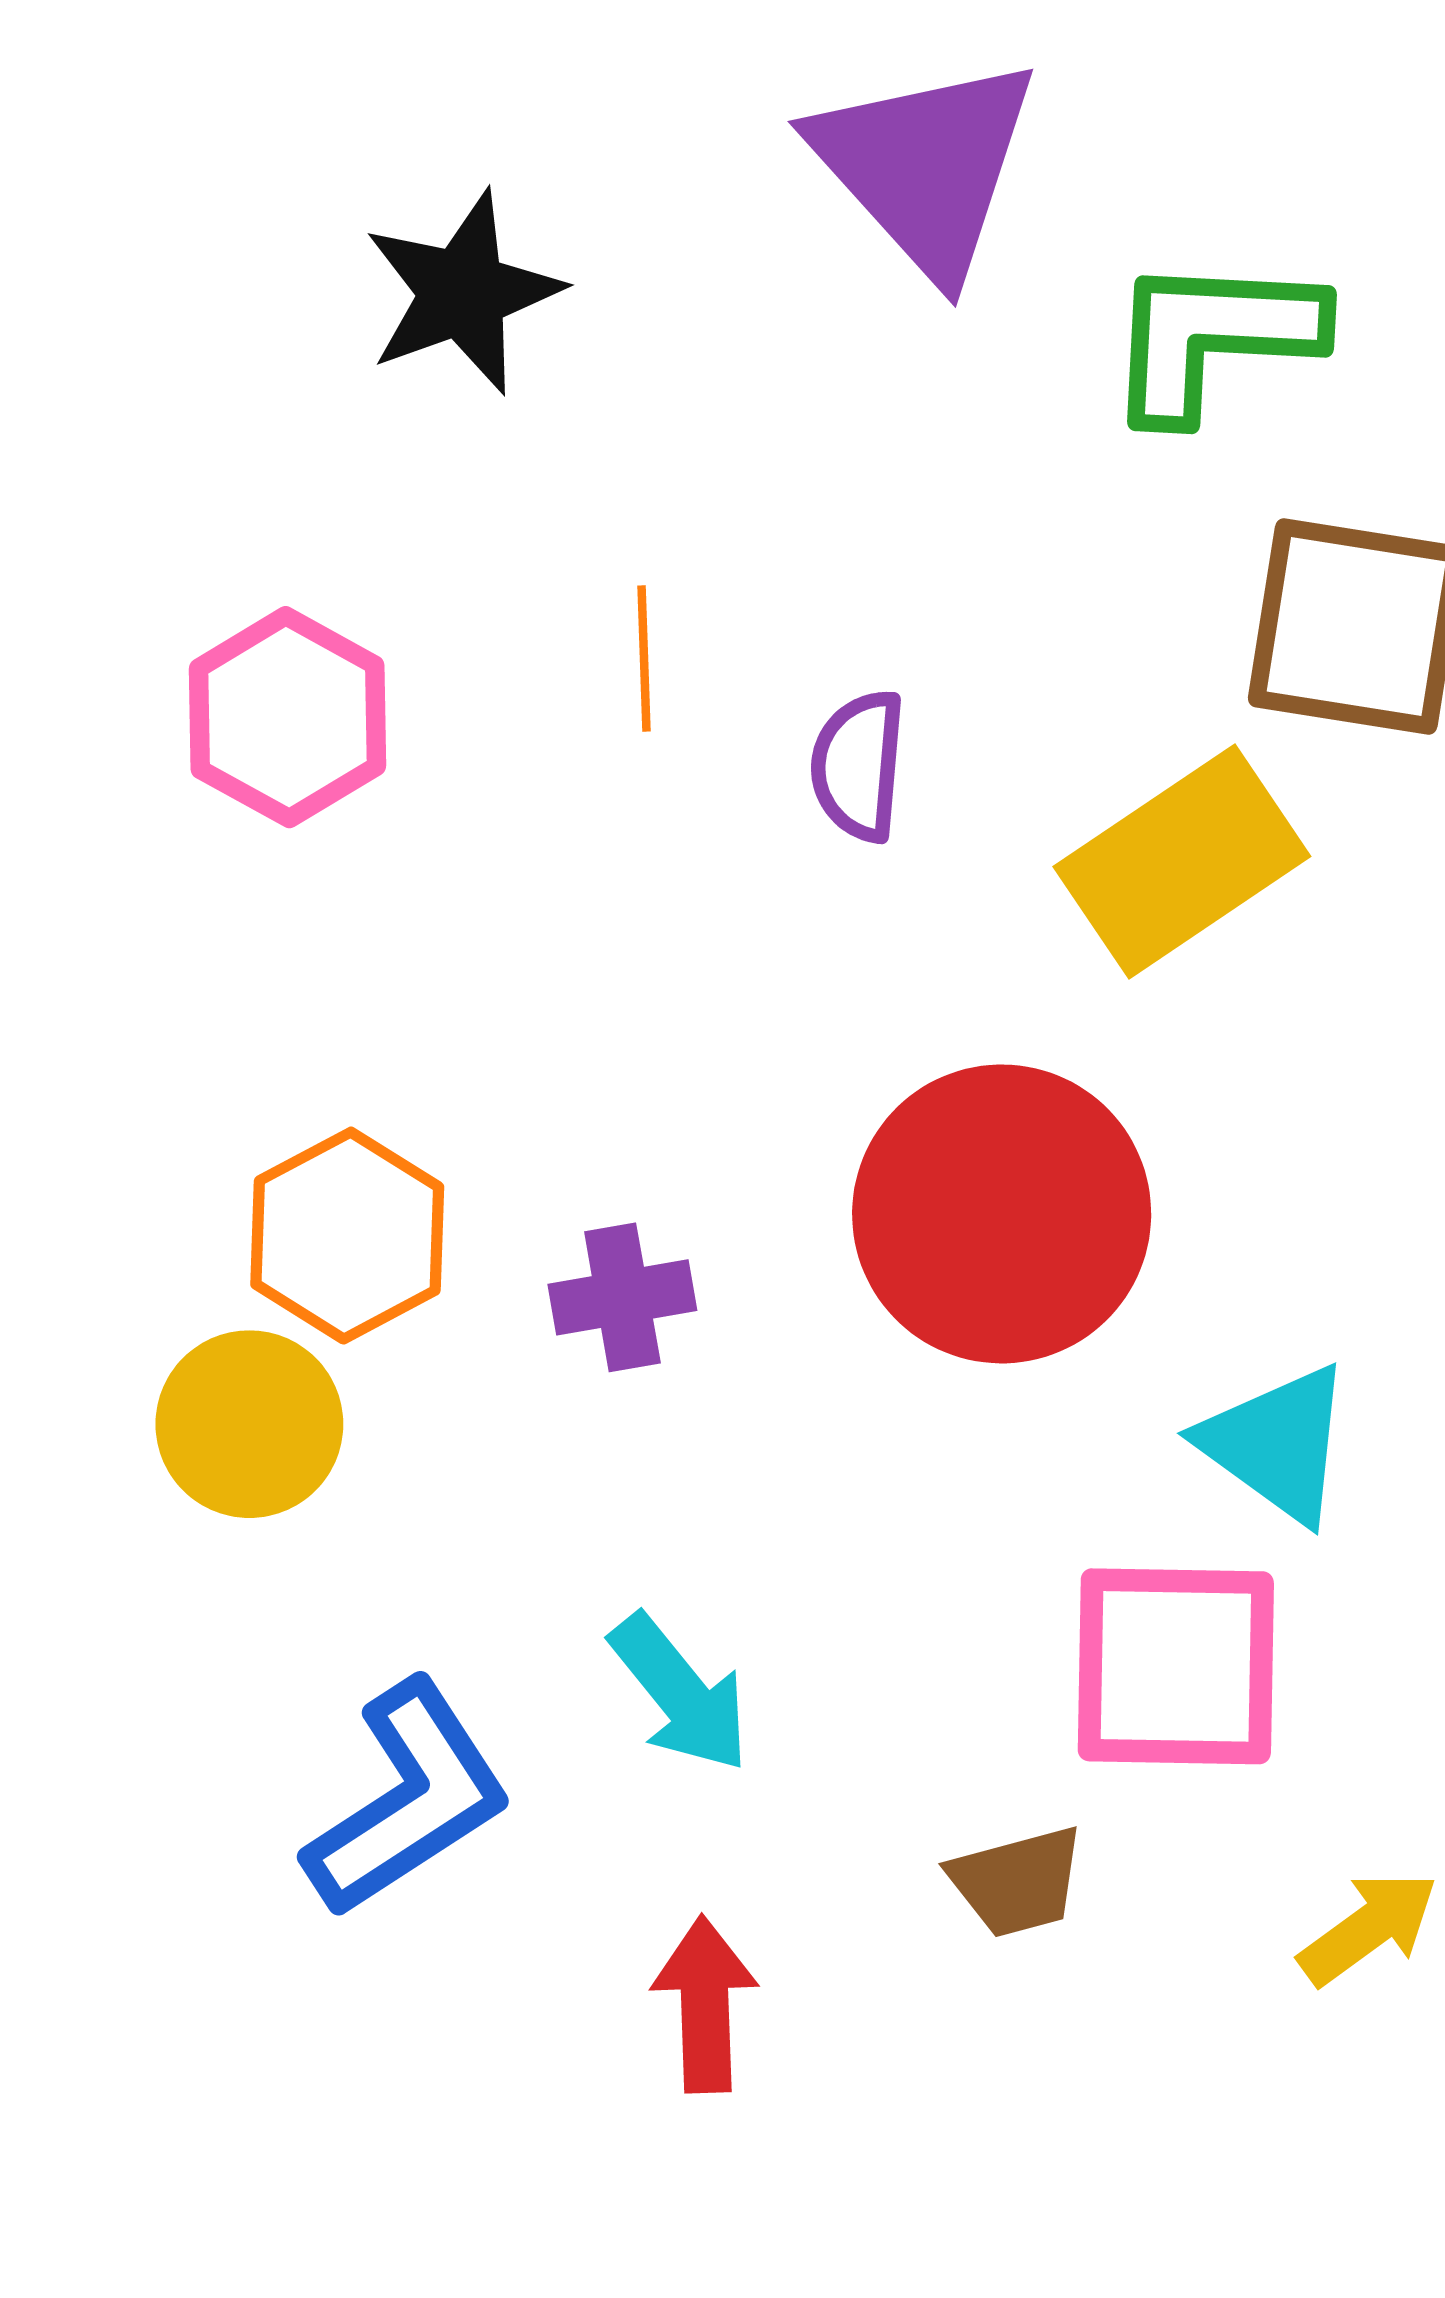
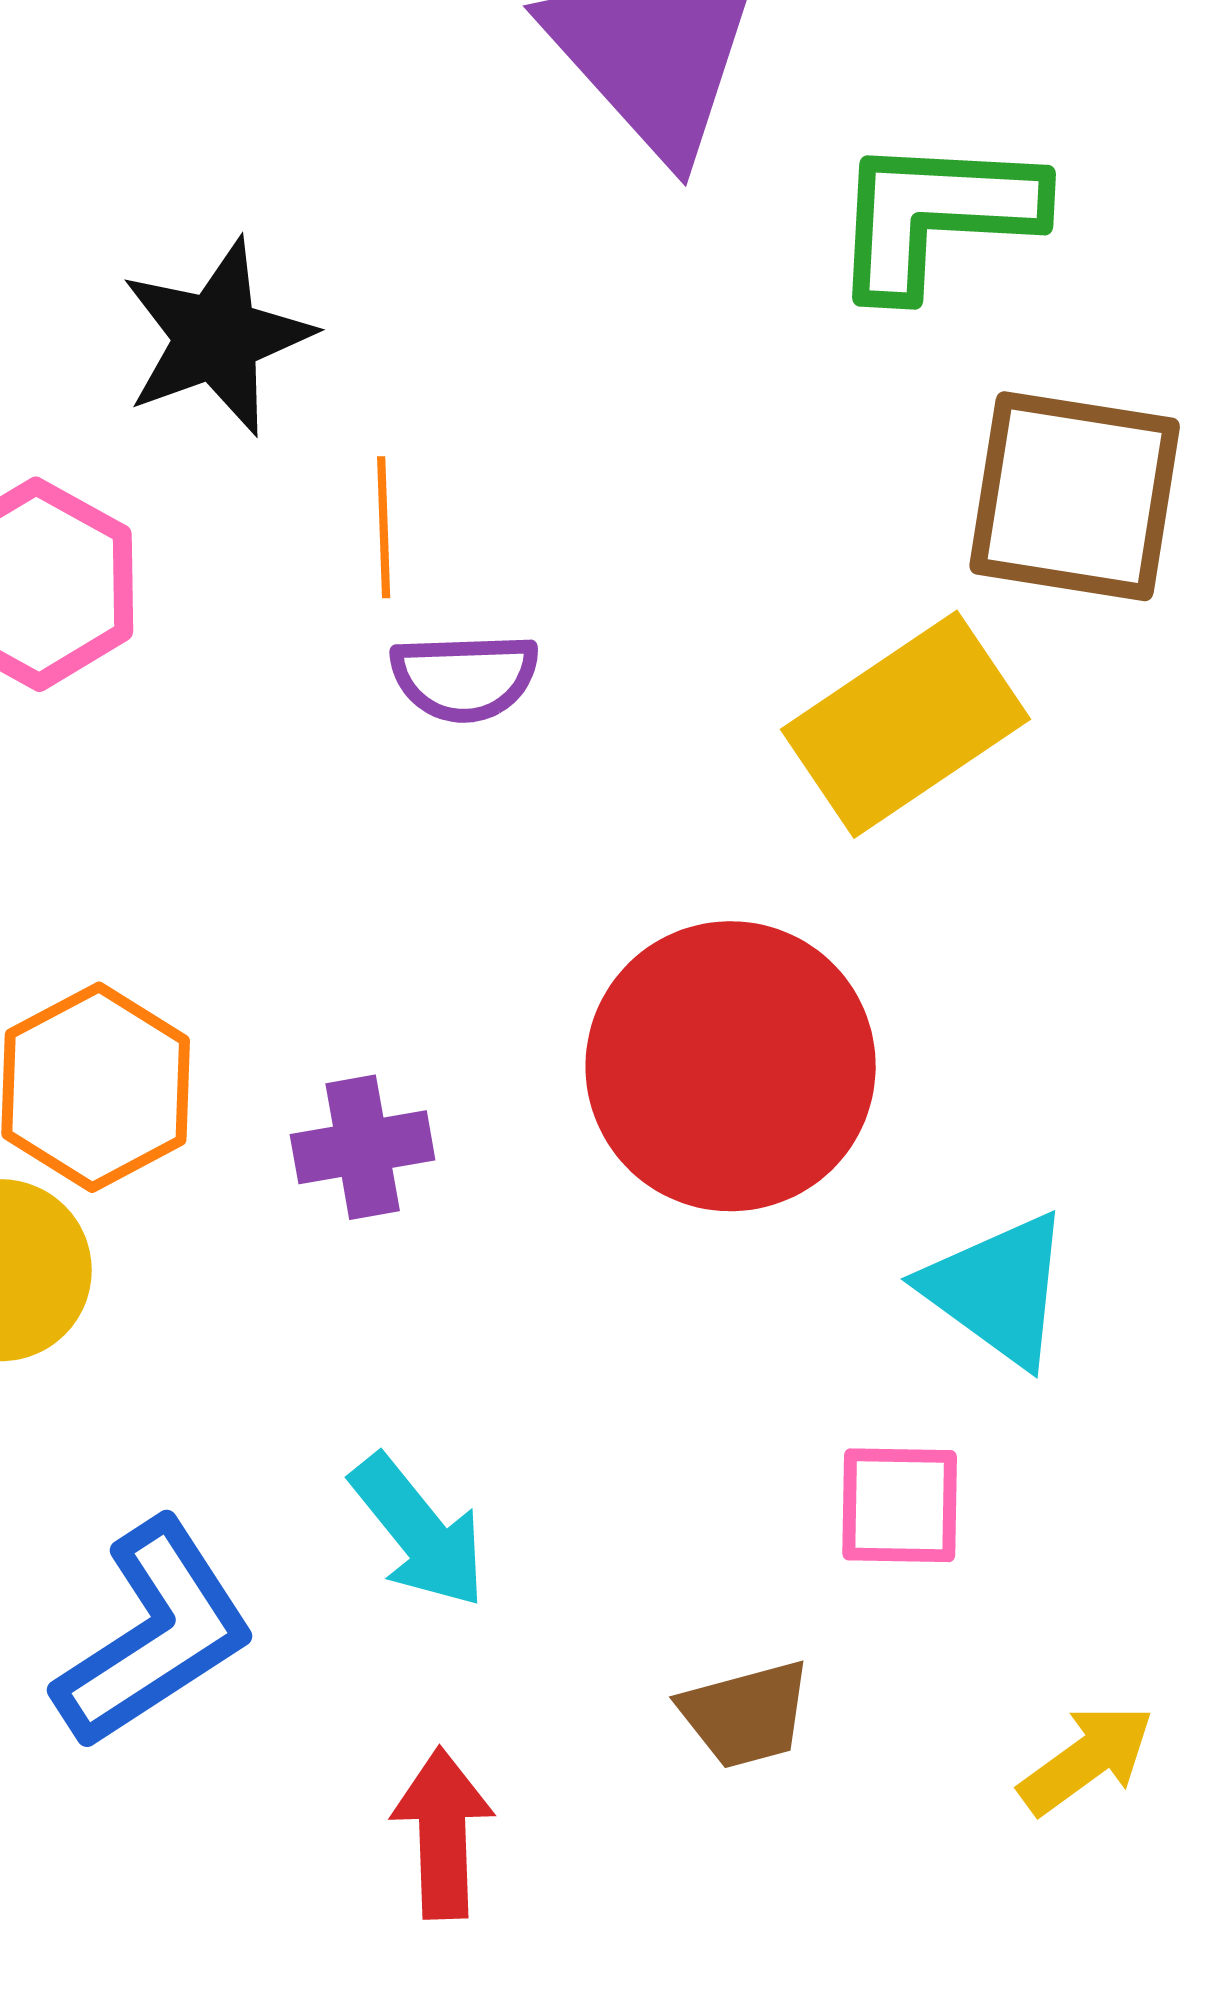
black star: (463, 293) -> (217, 337), moved
purple semicircle: (858, 766) -> (465, 677), moved, turned -97
pink square: (1176, 1666) -> (900, 1505), size x0.6

